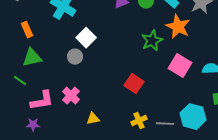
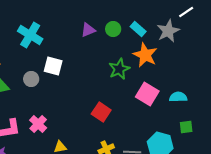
white square: (86, 38) -> (53, 66), turned -30
gray circle: (75, 57) -> (31, 79), moved

